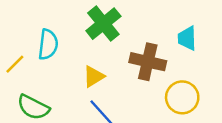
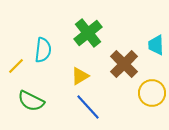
brown cross: (148, 62) -> (124, 64), turned 32

